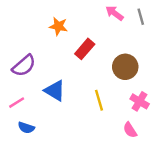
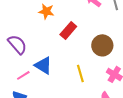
purple semicircle: (24, 66) -> (17, 44), turned -90
pink line: (17, 103) -> (23, 75), moved

